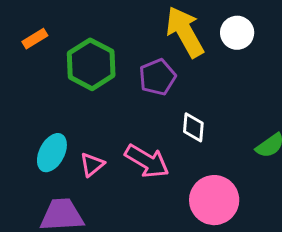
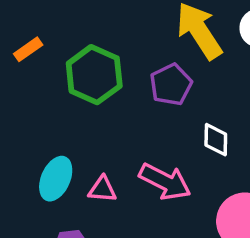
pink triangle: (92, 165) -> (102, 189), turned 48

